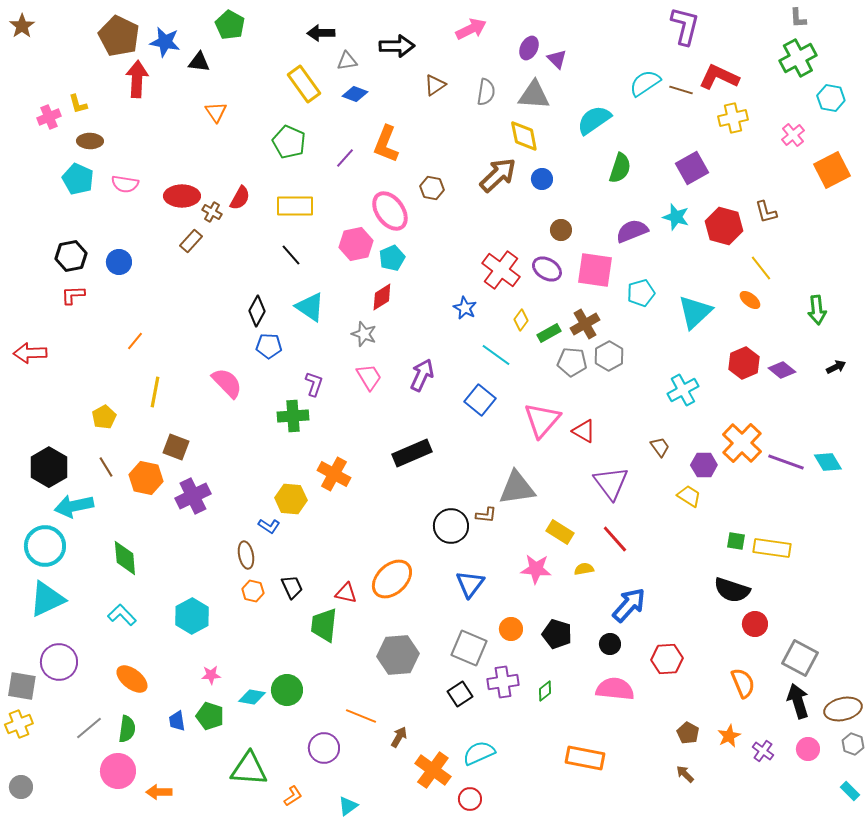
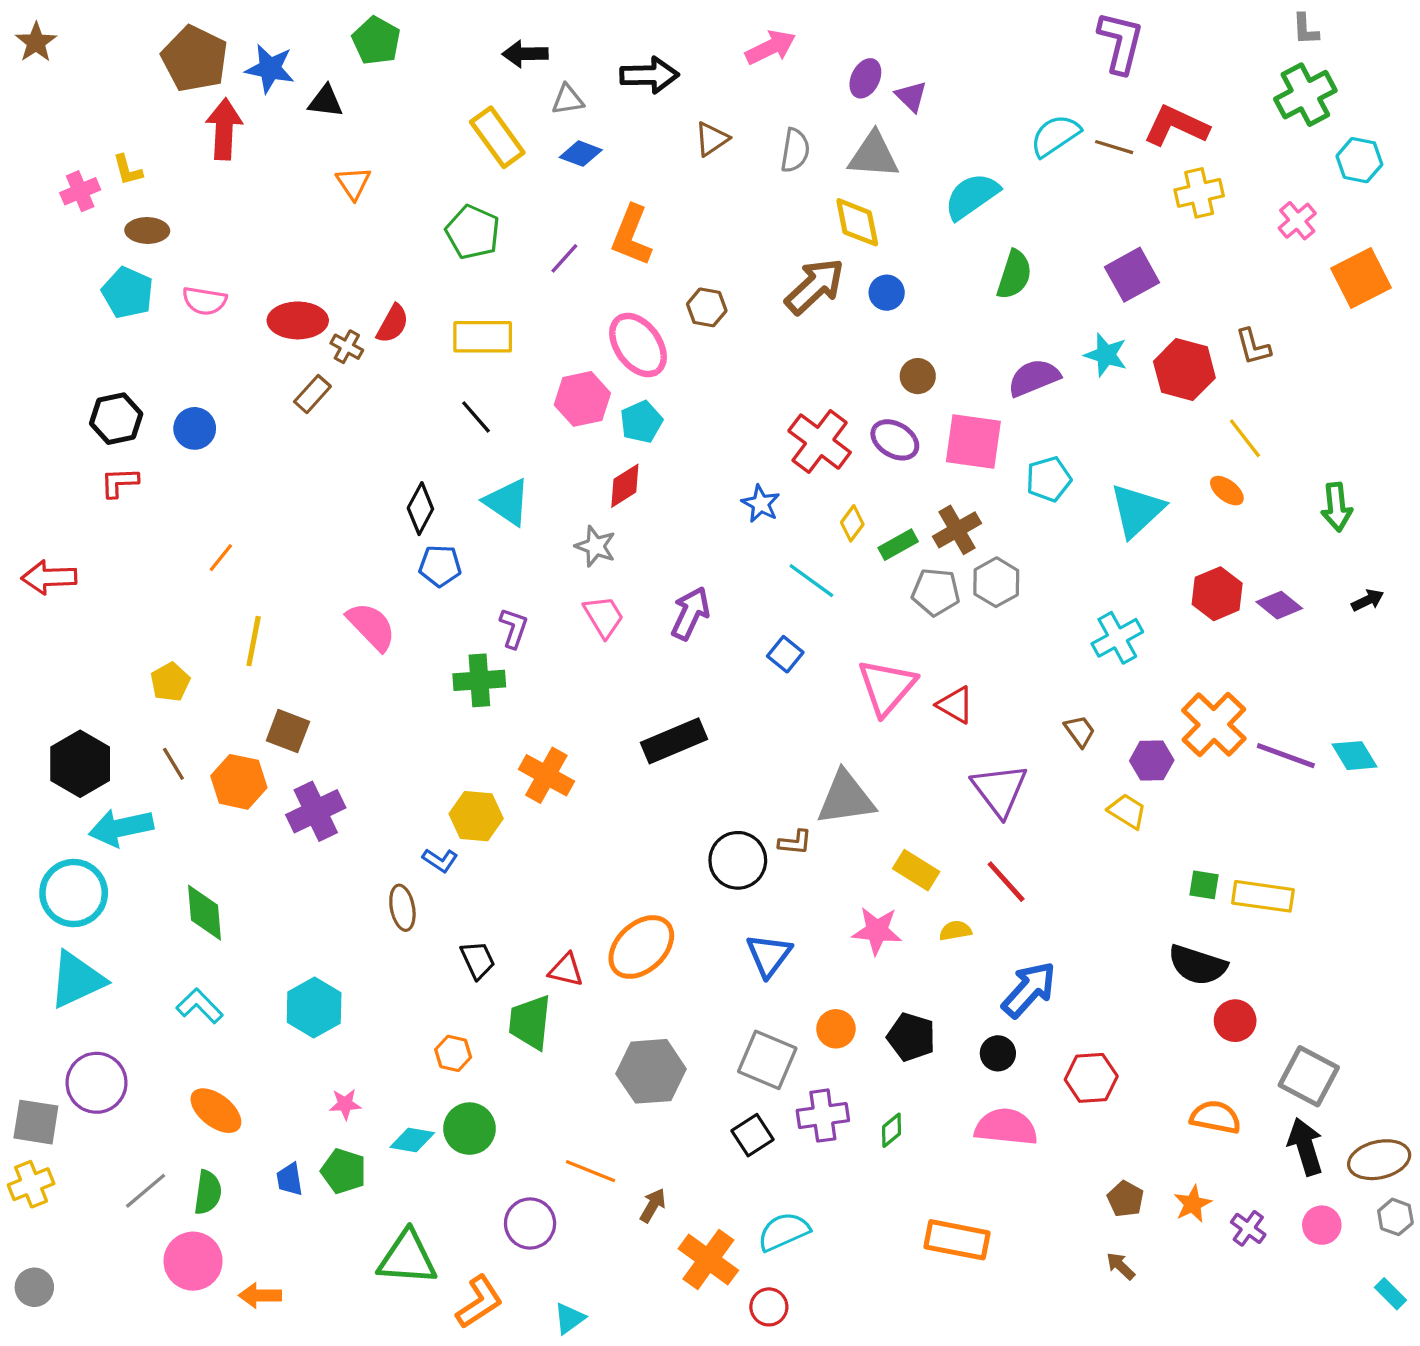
blue square: (480, 400) -> (785, 654), size x0.7
orange hexagon: (253, 591) -> (453, 1053), moved
orange semicircle: (743, 683) -> (1215, 1117), turned -56
orange L-shape: (293, 796) -> (479, 1302), size x1.6

